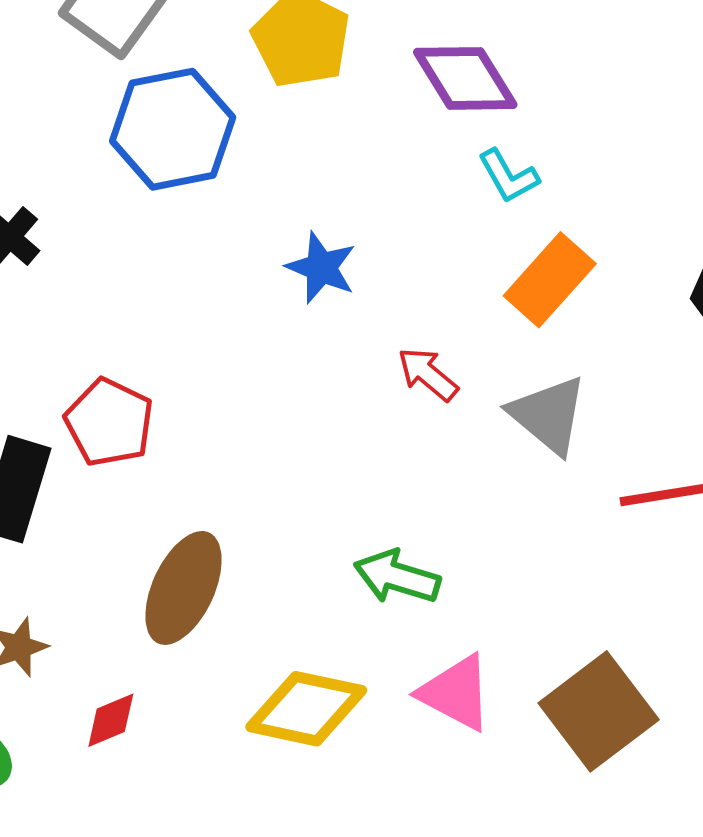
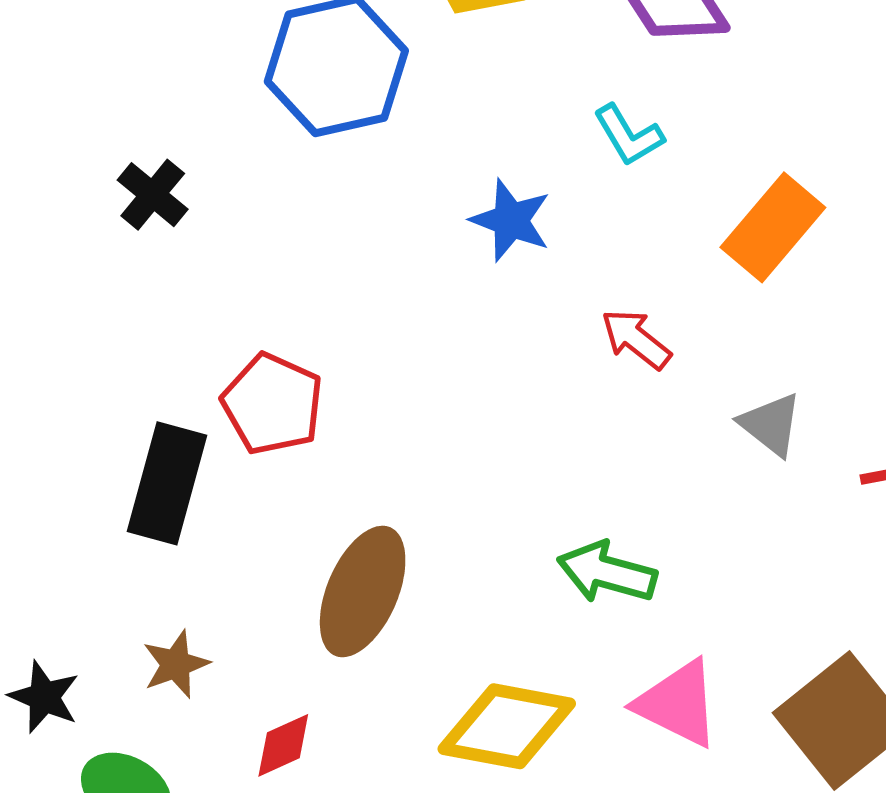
cyan L-shape: (508, 176) -> (629, 135), moved
gray triangle: (548, 415) -> (771, 424), moved, size x0.7

